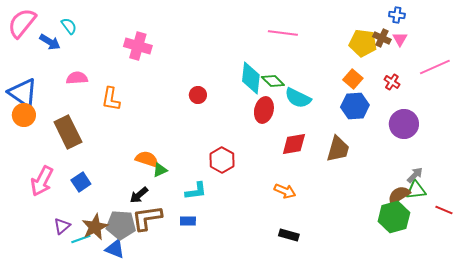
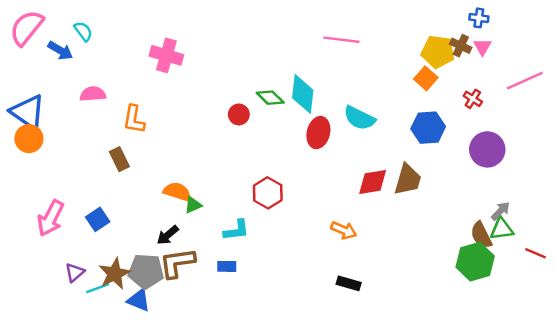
orange square: (353, 79) -> (426, 78), moved
green diamond: (273, 81) -> (270, 98), moved
brown rectangle: (68, 132) -> (119, 159), moved, size x0.6
red diamond: (294, 144) -> (373, 182), moved
brown semicircle: (399, 195) -> (481, 235), turned -85

